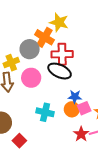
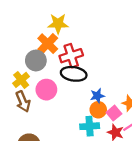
orange cross: (45, 37) -> (48, 44), turned 30
pink square: (84, 108) -> (114, 113), moved
cyan cross: (45, 112) -> (90, 126), moved

